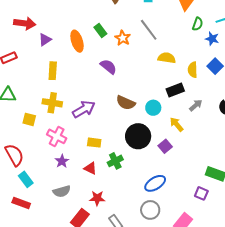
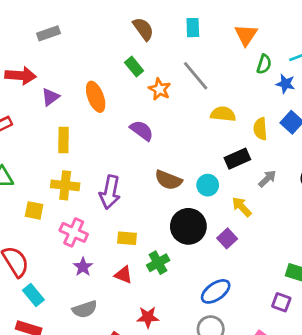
green rectangle: (100, 31) -> (134, 67), moved
purple arrow: (84, 109) -> (110, 192), turned 135
red star: (97, 198) -> (148, 317), moved

